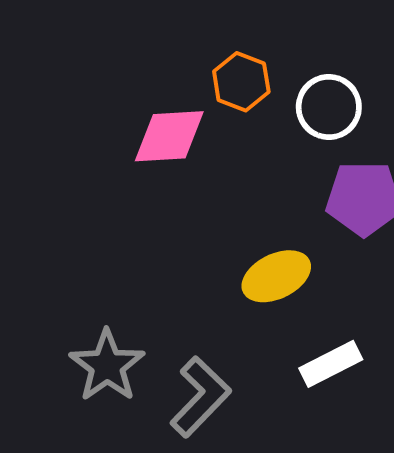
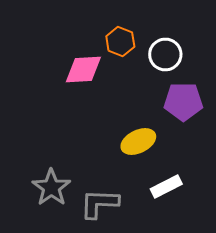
gray L-shape: (200, 397) -> (99, 204), turned -132

